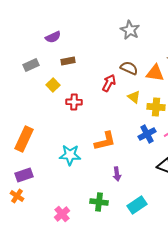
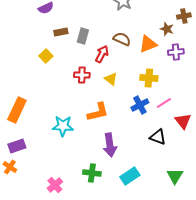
gray rectangle: (31, 65) -> (83, 36), moved, turned -49
orange triangle: (155, 73) -> (148, 44), turned -30
yellow triangle: (134, 97) -> (111, 79), moved
red cross: (74, 102) -> (82, 75), moved
purple arrow: (117, 174) -> (110, 145), size x1.6

